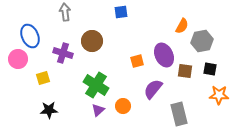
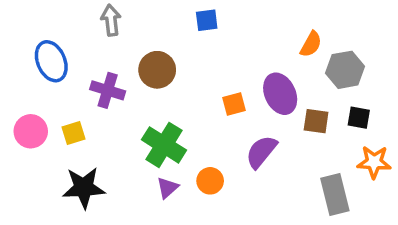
pink circle: (18, 59) -> (31, 131), moved
black star: (49, 110) -> (84, 188), size x1.4
gray rectangle: (179, 114) -> (335, 194), moved

